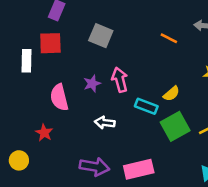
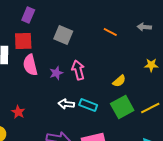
orange line: (169, 38) -> (110, 32), moved
pink semicircle: (59, 97) -> (30, 65), moved
cyan rectangle: (146, 106) -> (88, 105), moved

